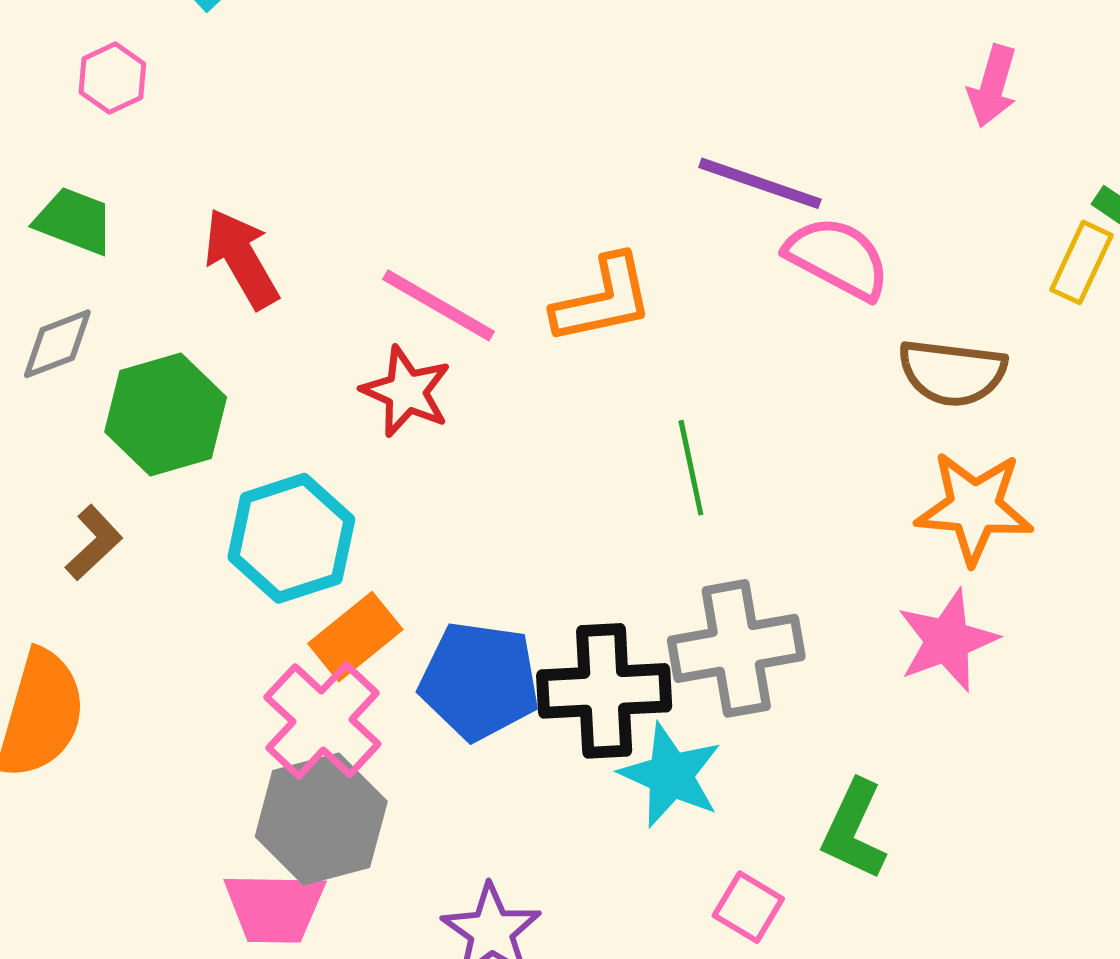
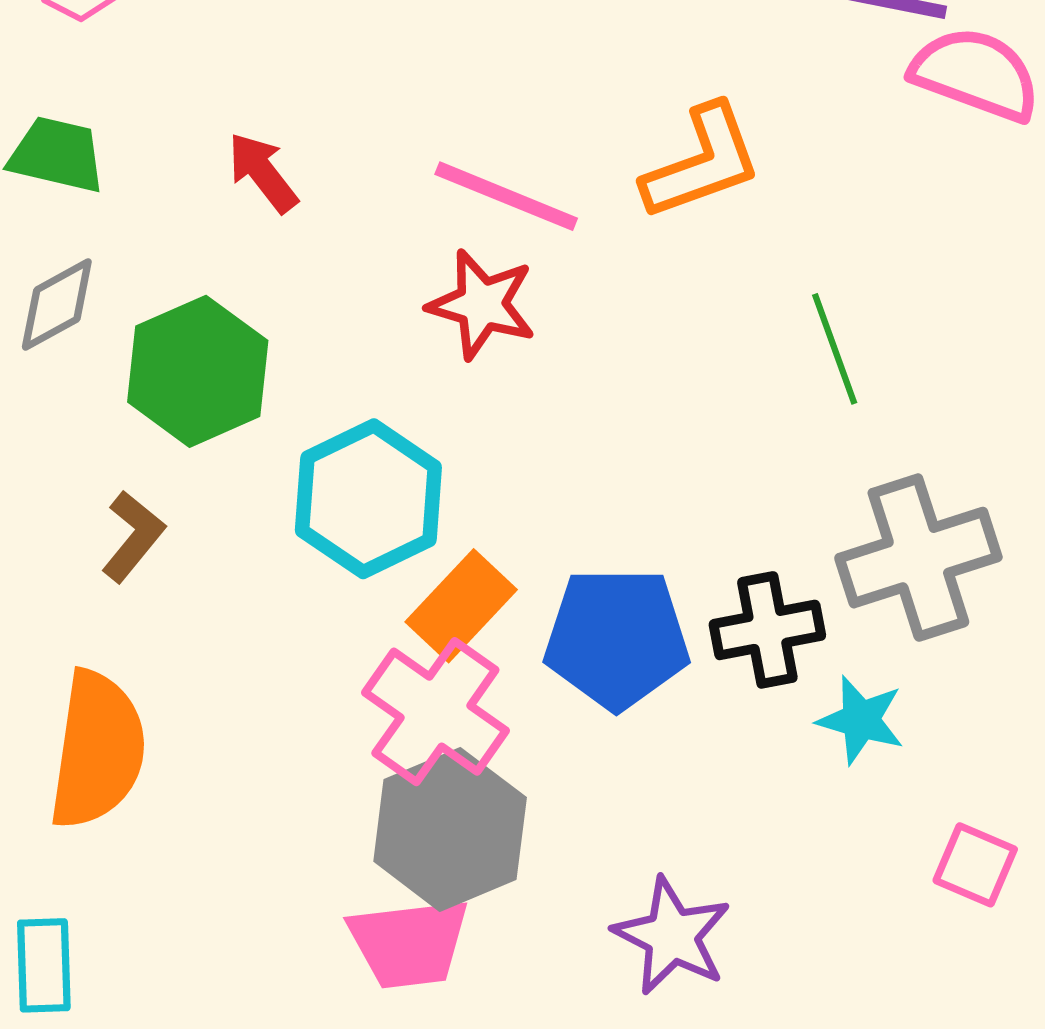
red arrow: (241, 259) -> (263, 172), size x0.7
black cross: (604, 691) -> (767, 630), size x0.7
cyan star: (671, 775) -> (861, 720), size x0.7

